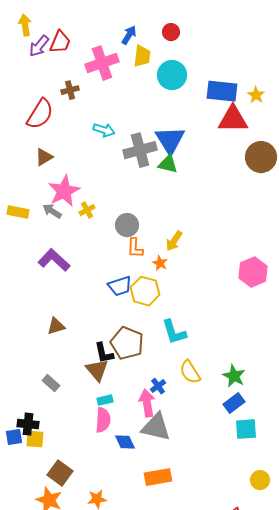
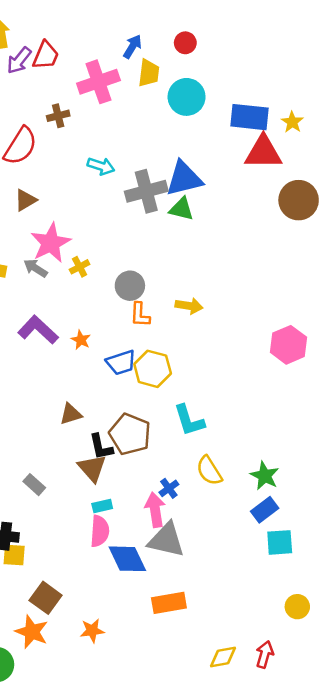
blue triangle: (170, 140) -> (184, 179), turned 48
yellow arrow: (174, 241) -> (189, 306), turned -115
orange star: (160, 263) -> (81, 340), moved
brown triangle: (56, 326) -> (71, 414), moved
blue diamond: (125, 442) -> (127, 559), size x1.5

